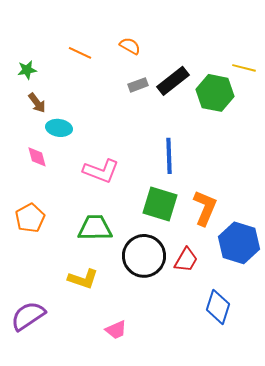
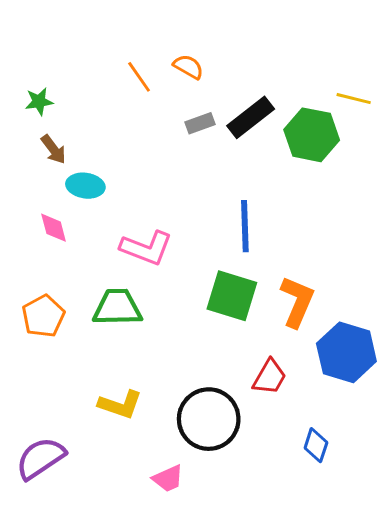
orange line: (80, 53) -> (139, 77), moved, turned 30
green trapezoid: (95, 228) -> (117, 307), moved
black circle: (144, 256) -> (209, 419), moved
blue diamond: (218, 307) -> (316, 445), size x0.7

